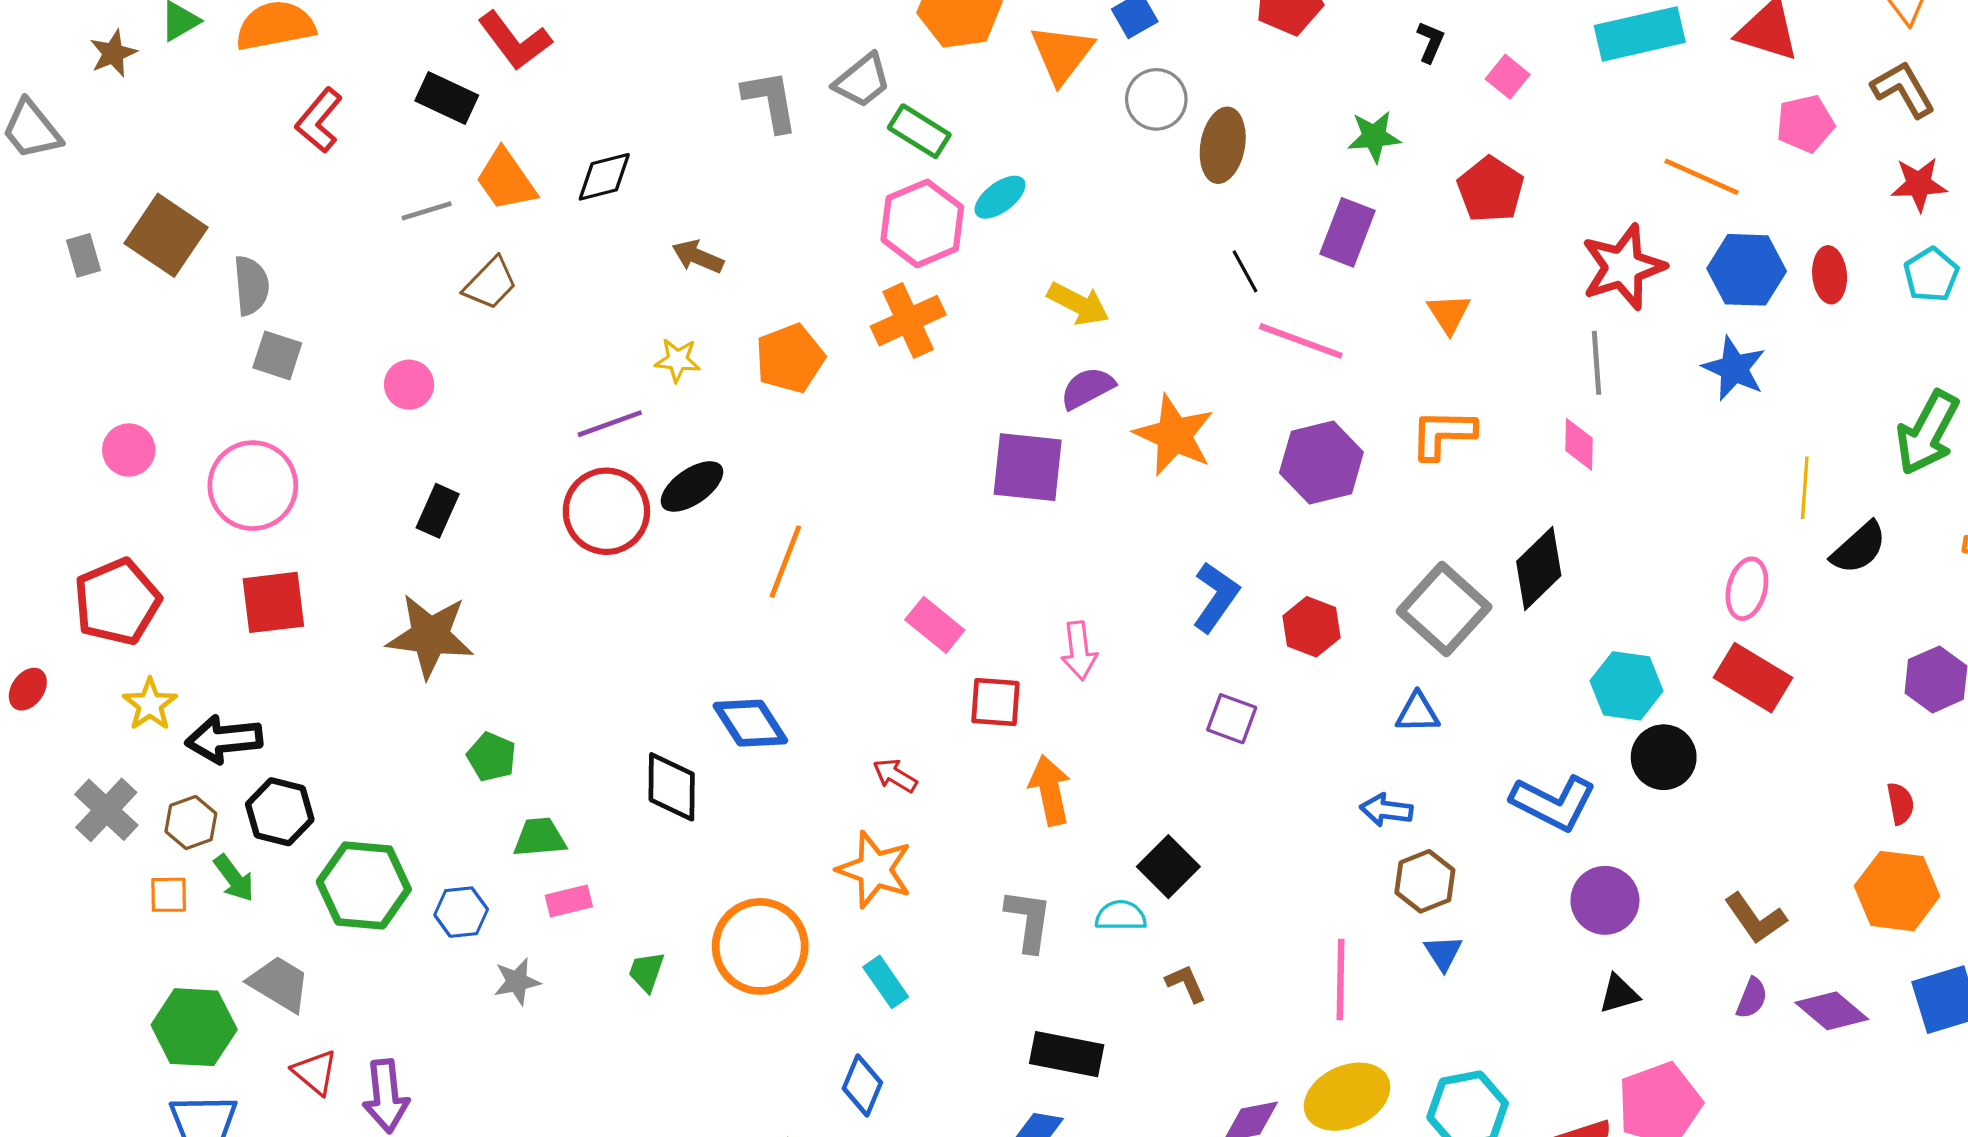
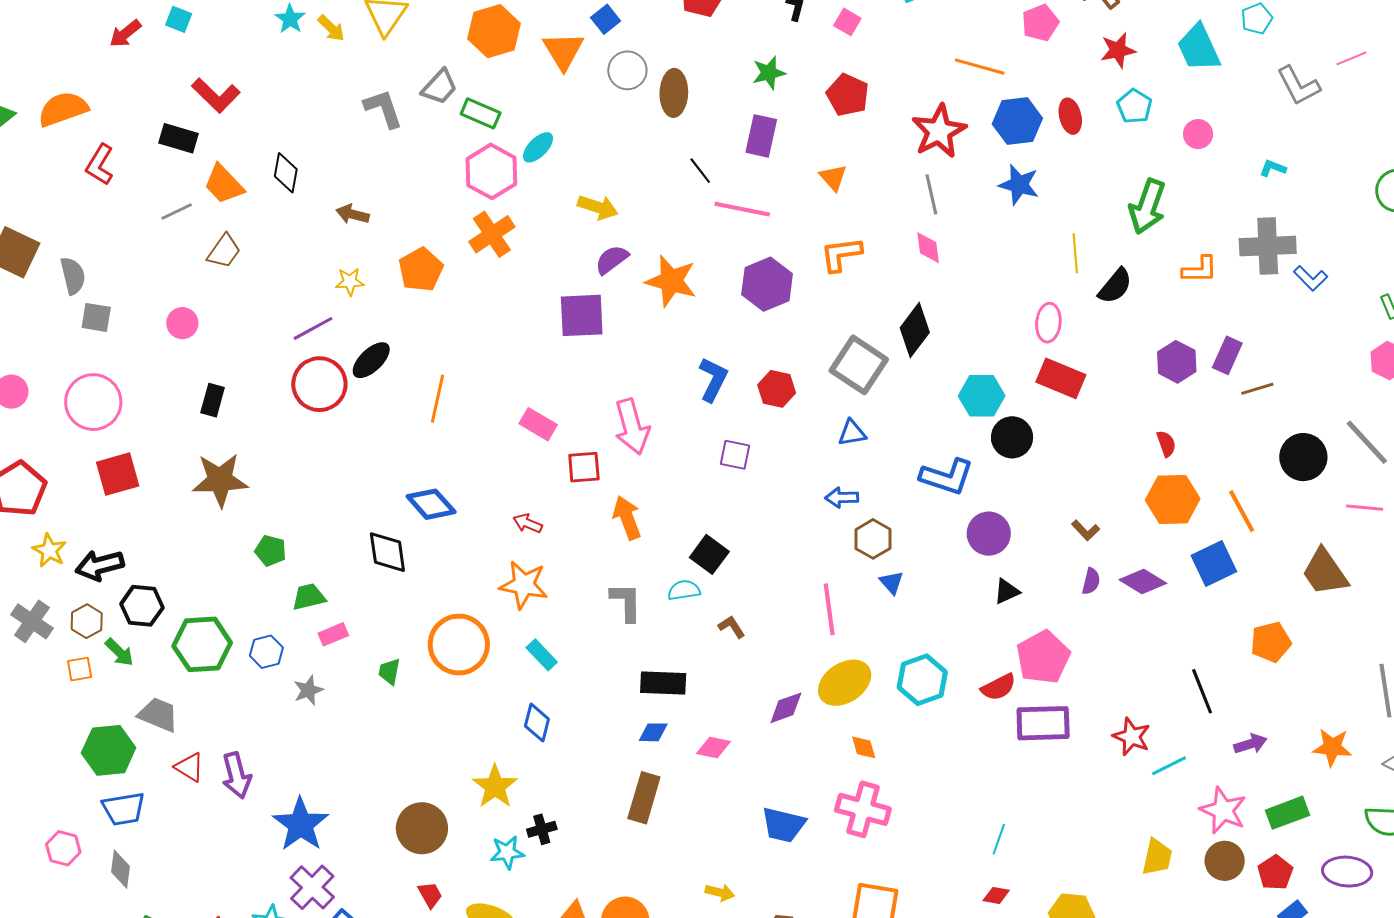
black diamond: (604, 177) -> (286, 173), turned -57
pink arrow: (1079, 651) -> (632, 427), size x1.5
brown L-shape: (1755, 918) -> (1086, 530), size x0.7

